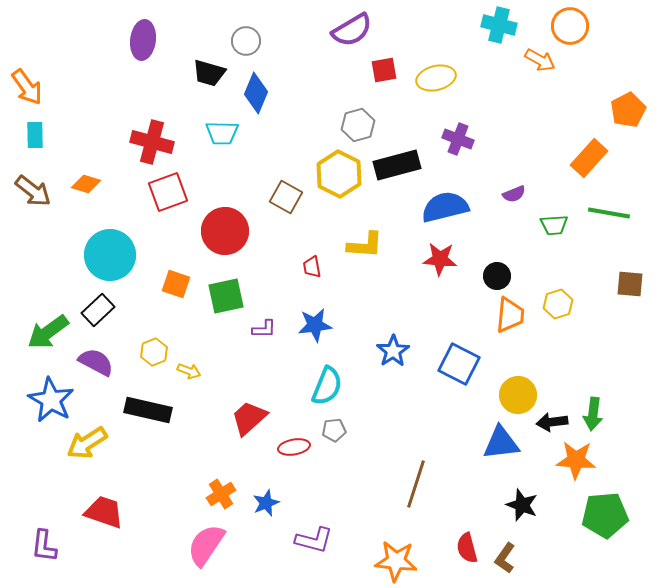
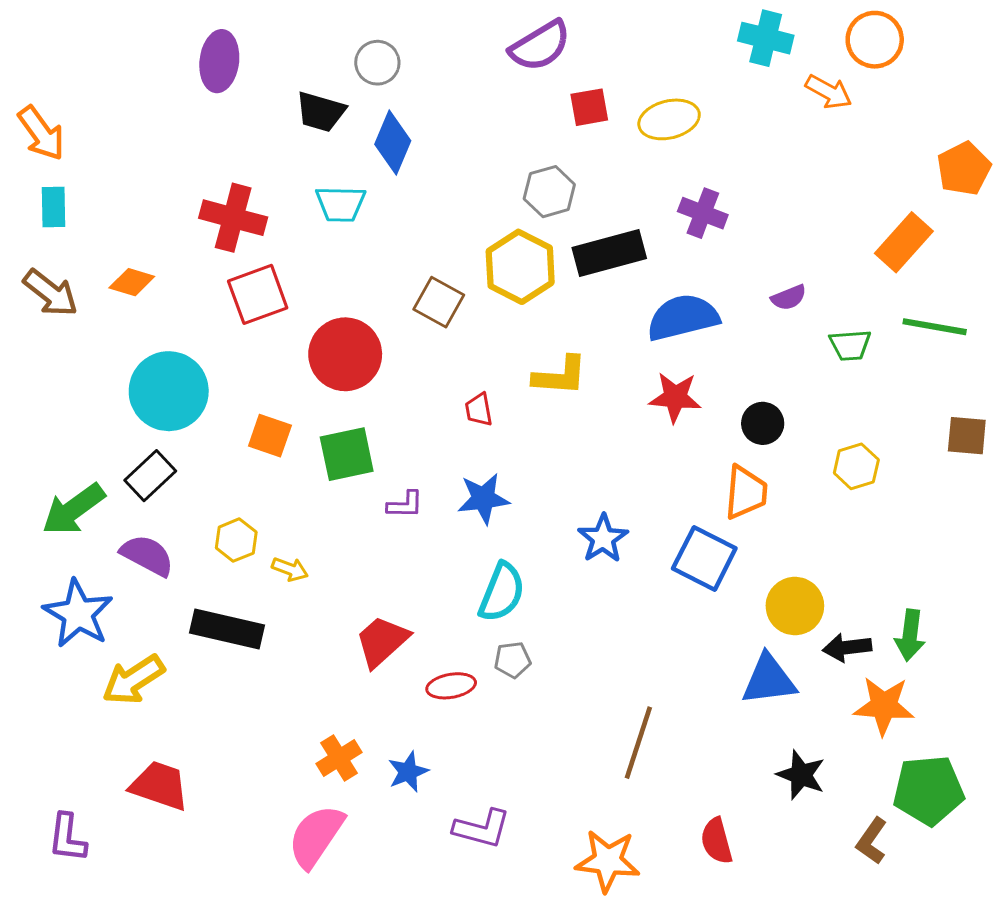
orange trapezoid: (510, 315) -> (746, 492), moved
brown L-shape: (505, 558) -> (872, 841), moved

